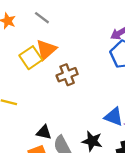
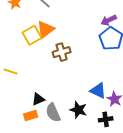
black triangle: (44, 132) -> (38, 99), turned -40

